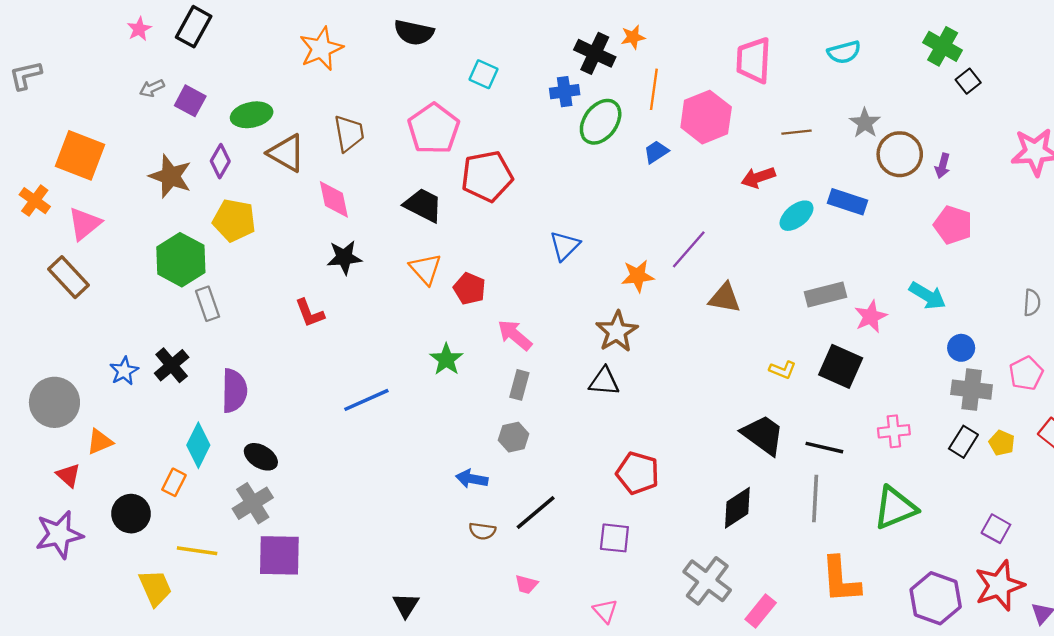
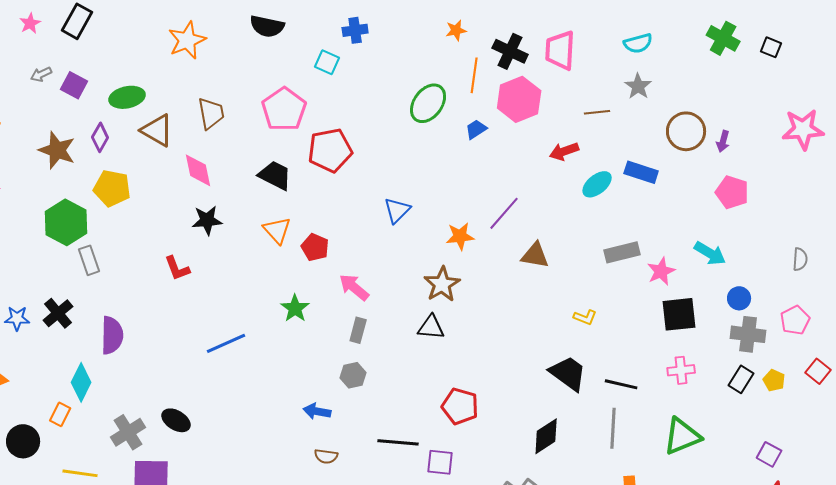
black cross: (595, 53) -> (510, 51), moved
black square: (968, 81) -> (771, 47), moved, turned -30
blue cross: (565, 92) -> (355, 30), moved
gray star: (865, 123) -> (638, 86), moved
black square: (841, 366) -> (679, 314), moved, turned -30
blue star: (124, 371) -> (17, 318), turned 30
black ellipse: (261, 457) -> (176, 420), moved
black line: (536, 512) -> (398, 442), moved, turned 45

